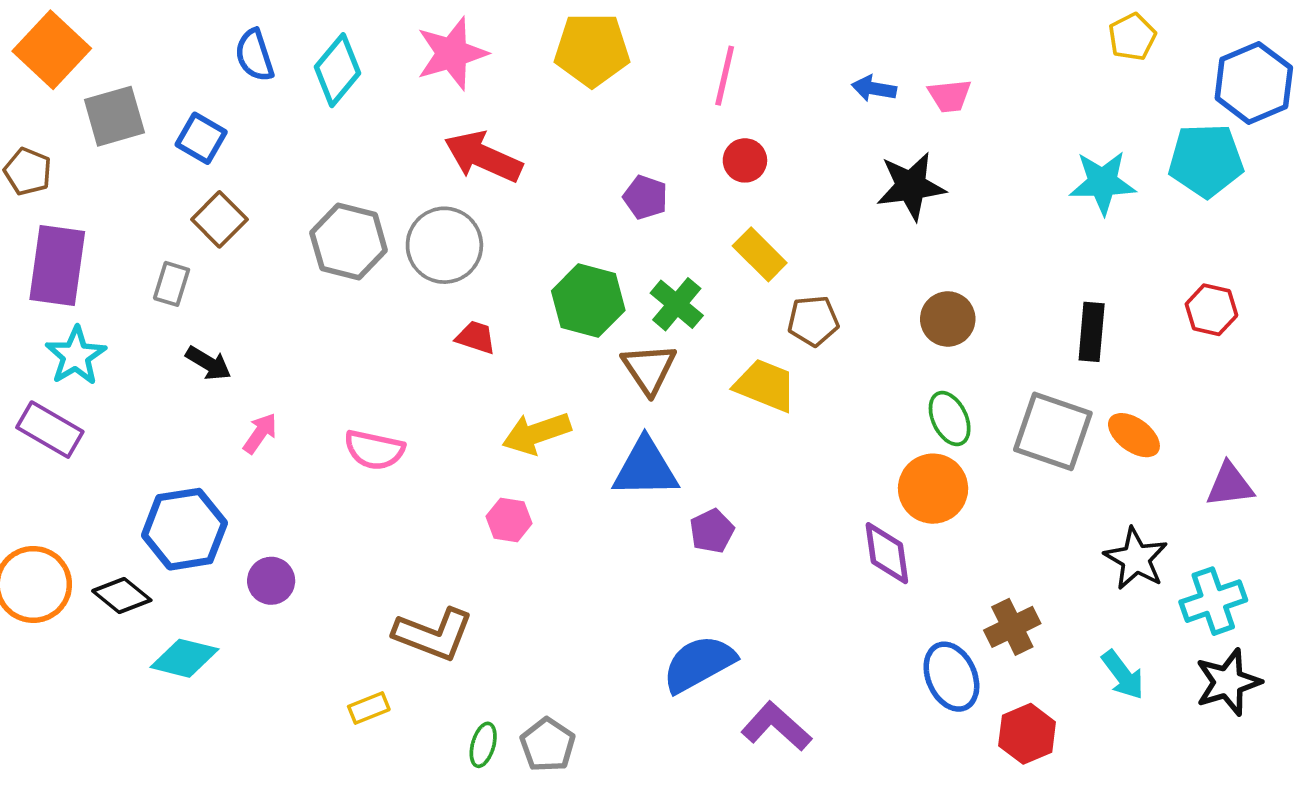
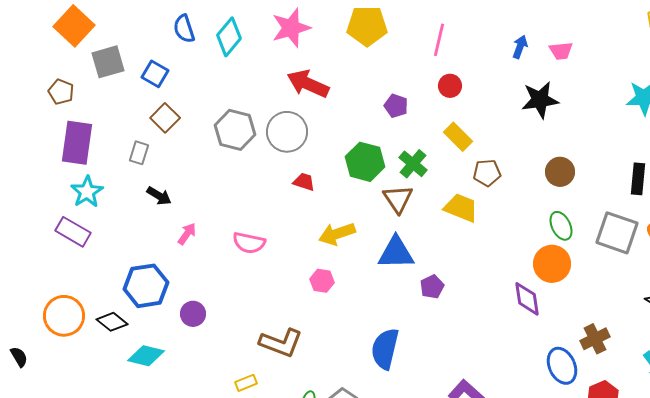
blue arrow: (874, 88) -> (520, 47), turned 100
blue semicircle: (699, 664) -> (385, 349), moved, turned -48

